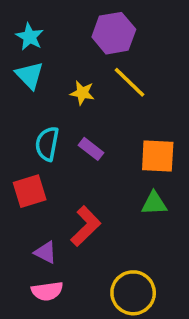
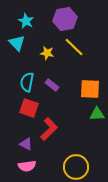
cyan star: (30, 37) -> (26, 21), moved
red square: (30, 191) -> (29, 108), moved, turned 36
green triangle: (154, 203) -> (97, 114), moved

